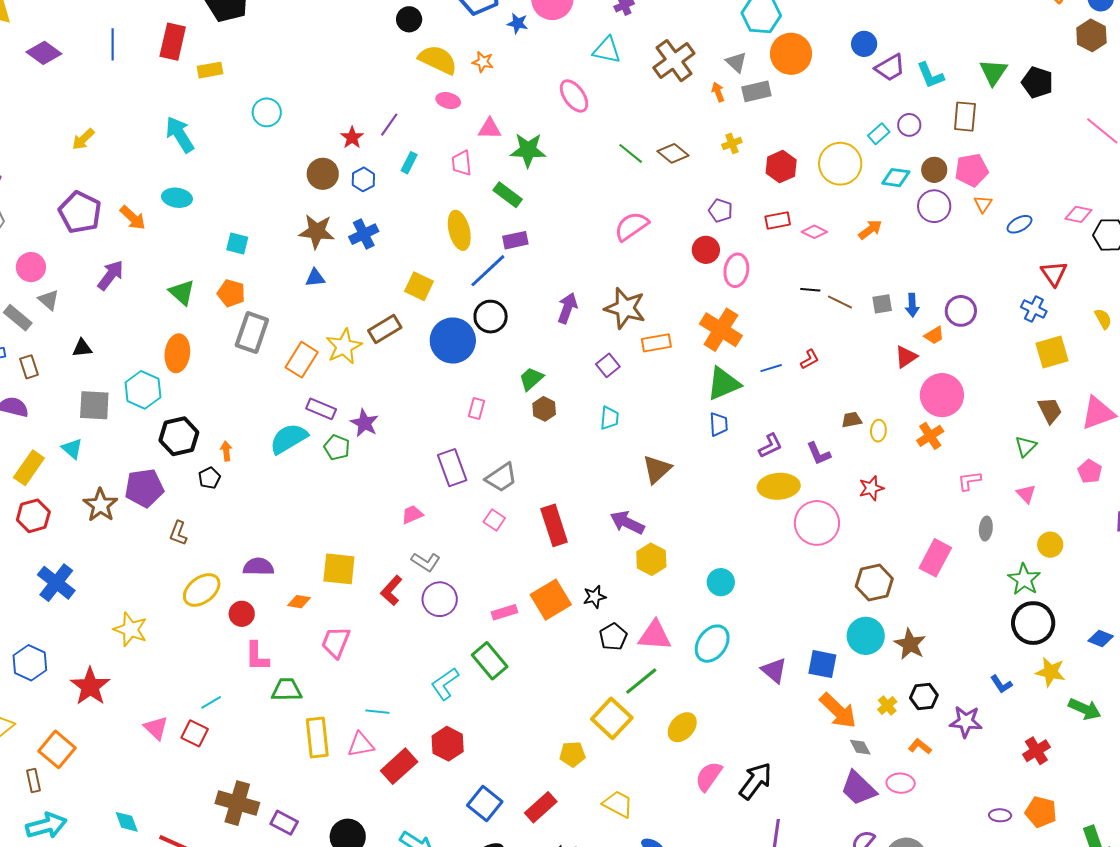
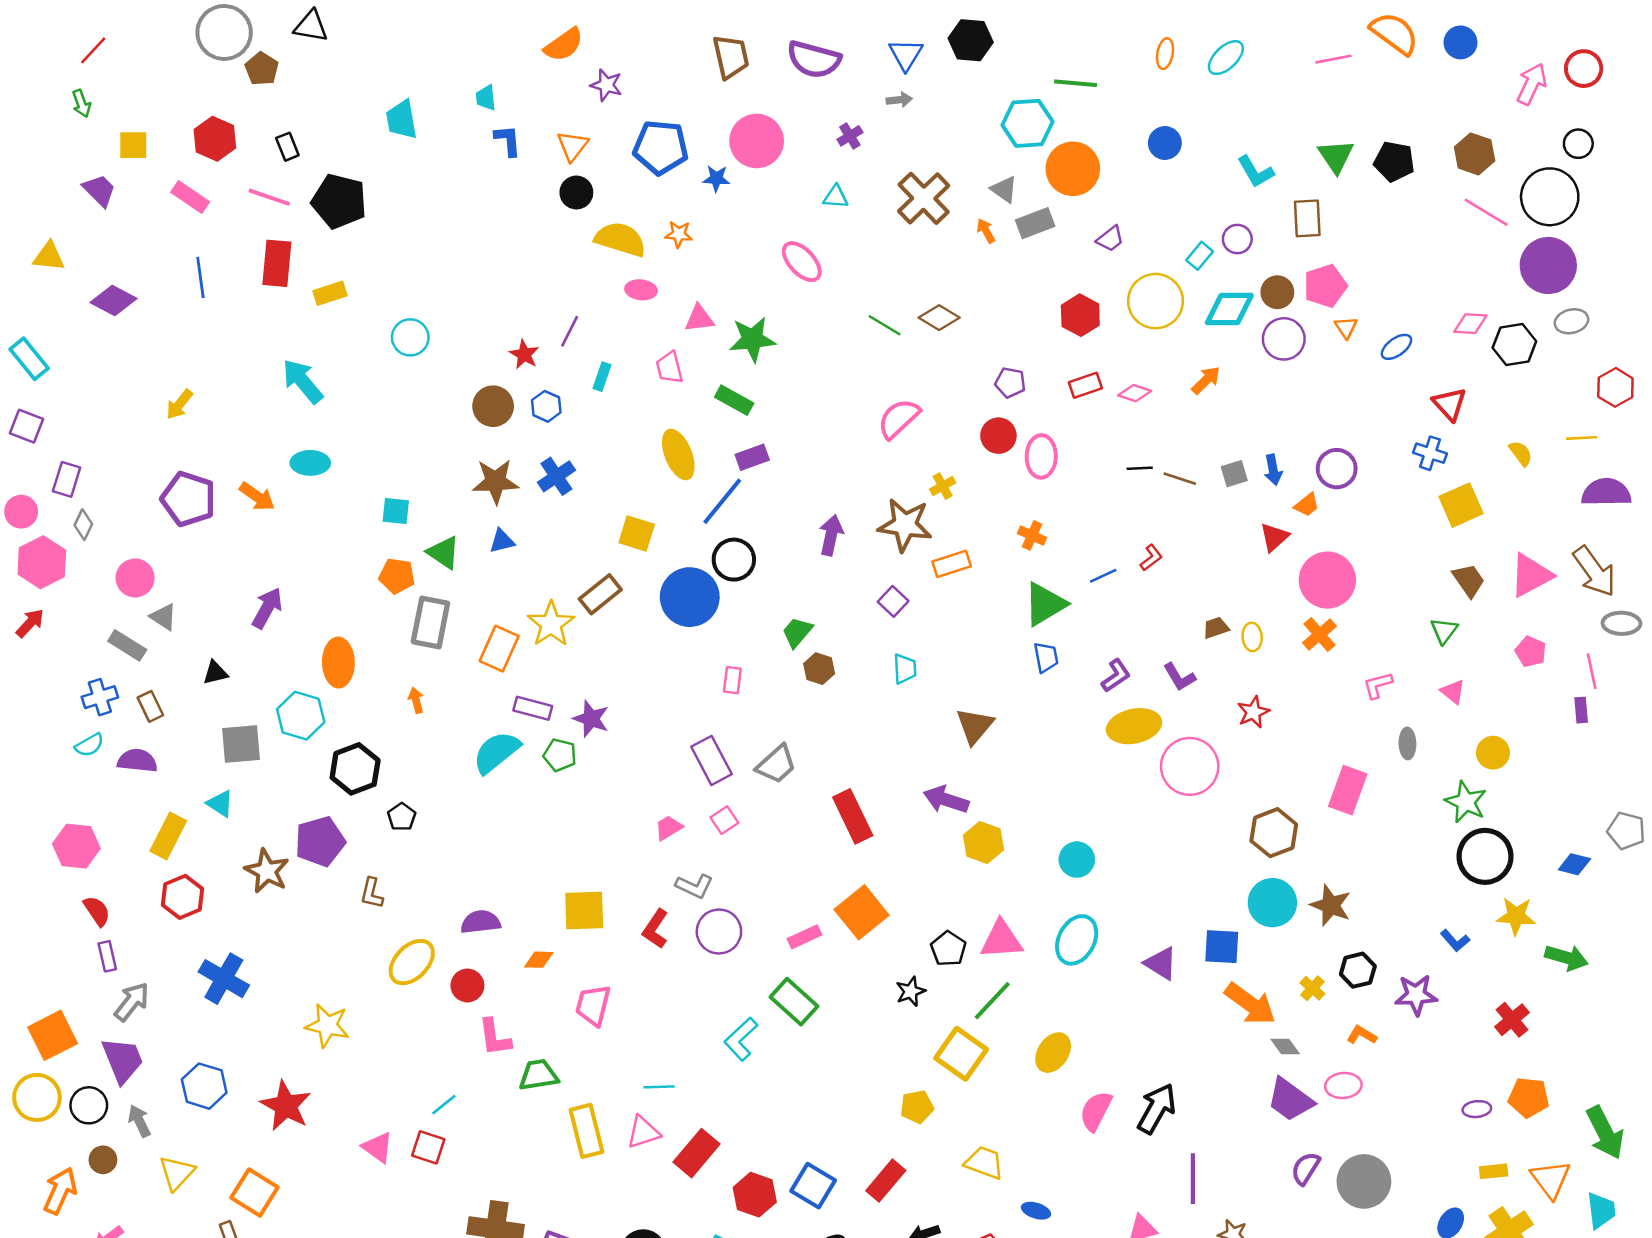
brown hexagon: (1091, 35) -> (1475, 154), moved
cyan triangle: (607, 50) -> (836, 197), size x0.7
purple trapezoid: (890, 68) -> (1110, 239), moved, size x0.7
yellow cross: (732, 143) -> (943, 486), moved
cyan diamond: (896, 178) -> (1229, 309), size x1.4
purple arrow: (111, 275) -> (267, 608), moved
green triangle: (182, 292) -> (444, 553), moved
orange cross: (721, 330) -> (1032, 535), size x0.5
orange arrow: (226, 451) -> (416, 700), moved
pink square: (494, 520) -> (724, 820), moved, turned 30
black star: (595, 597) -> (911, 991), moved
red hexagon: (448, 744) -> (755, 1195), moved

